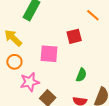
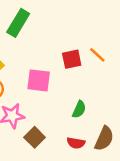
orange line: (93, 15) -> (97, 55), moved

